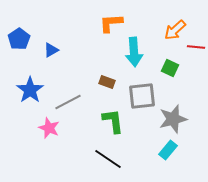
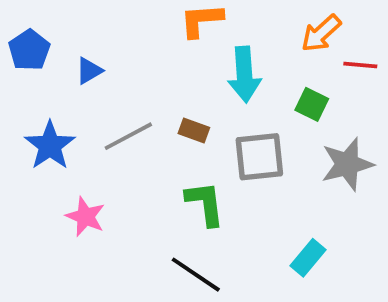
gray line: (68, 102) -> (128, 136), moved
gray star: (173, 119) -> (347, 164), moved

